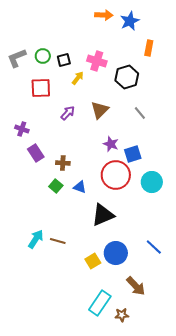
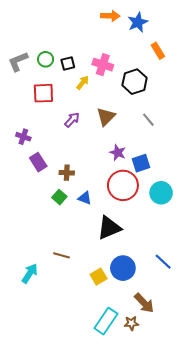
orange rectangle: (149, 48) -> (158, 51), turned -42
cyan arrow: (36, 239) -> (30, 273), moved
brown star: (122, 315) -> (131, 323), moved

